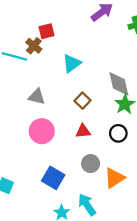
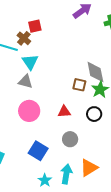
cyan triangle: (72, 63) -> (30, 62), moved, turned -30
brown square: (83, 101) -> (79, 85), moved, turned -32
orange triangle: (114, 178) -> (89, 168), moved
cyan arrow: (87, 205) -> (66, 174), turned 42

